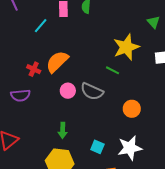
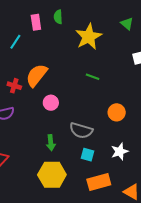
yellow star: (126, 47) -> (89, 37), moved
gray semicircle: (92, 91) -> (81, 130), moved
white star: (130, 148) -> (120, 151), size x0.7

